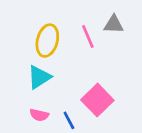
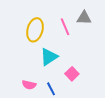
cyan triangle: (39, 77) -> (49, 57), moved
pink square: (97, 100) -> (72, 74), size x0.6

